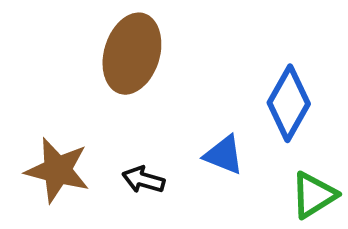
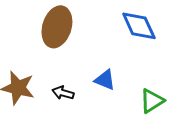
blue diamond: (289, 103) -> (139, 26), moved, turned -54

